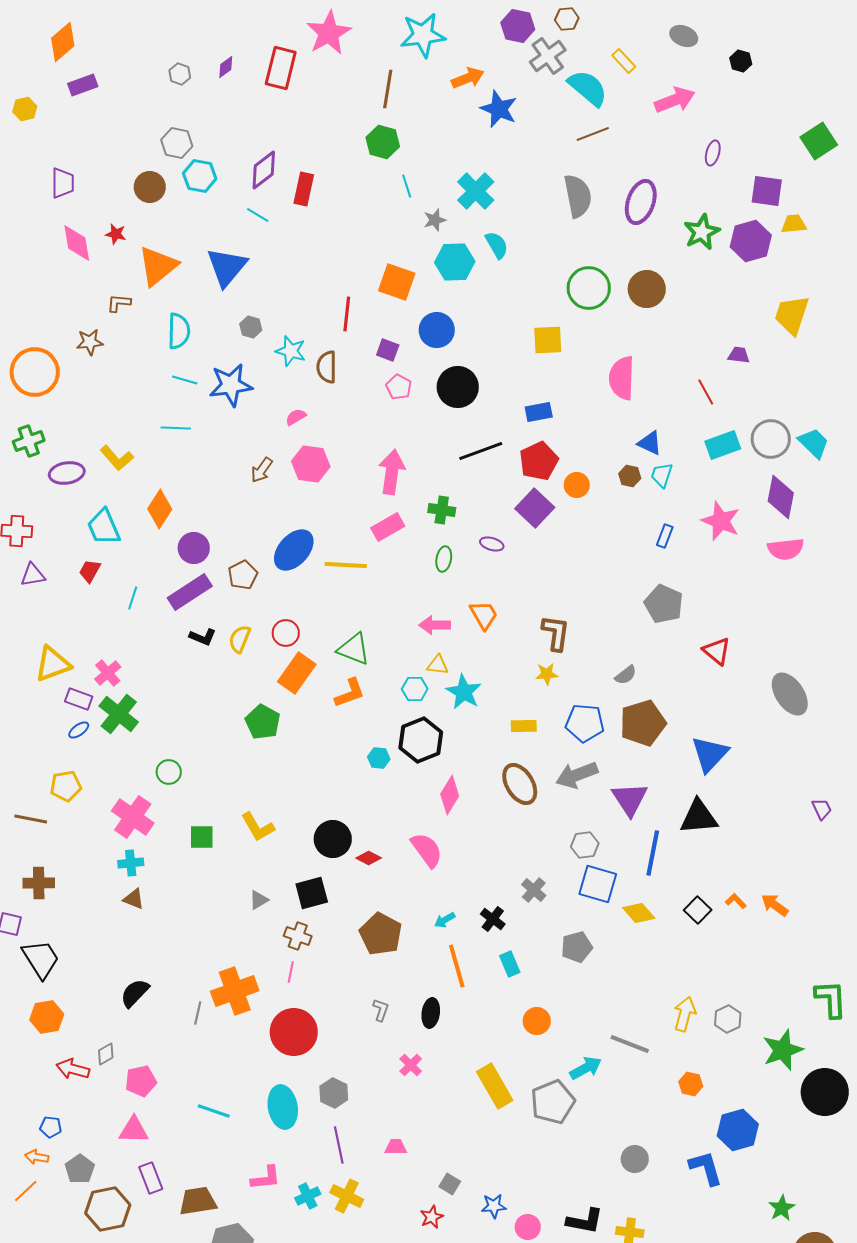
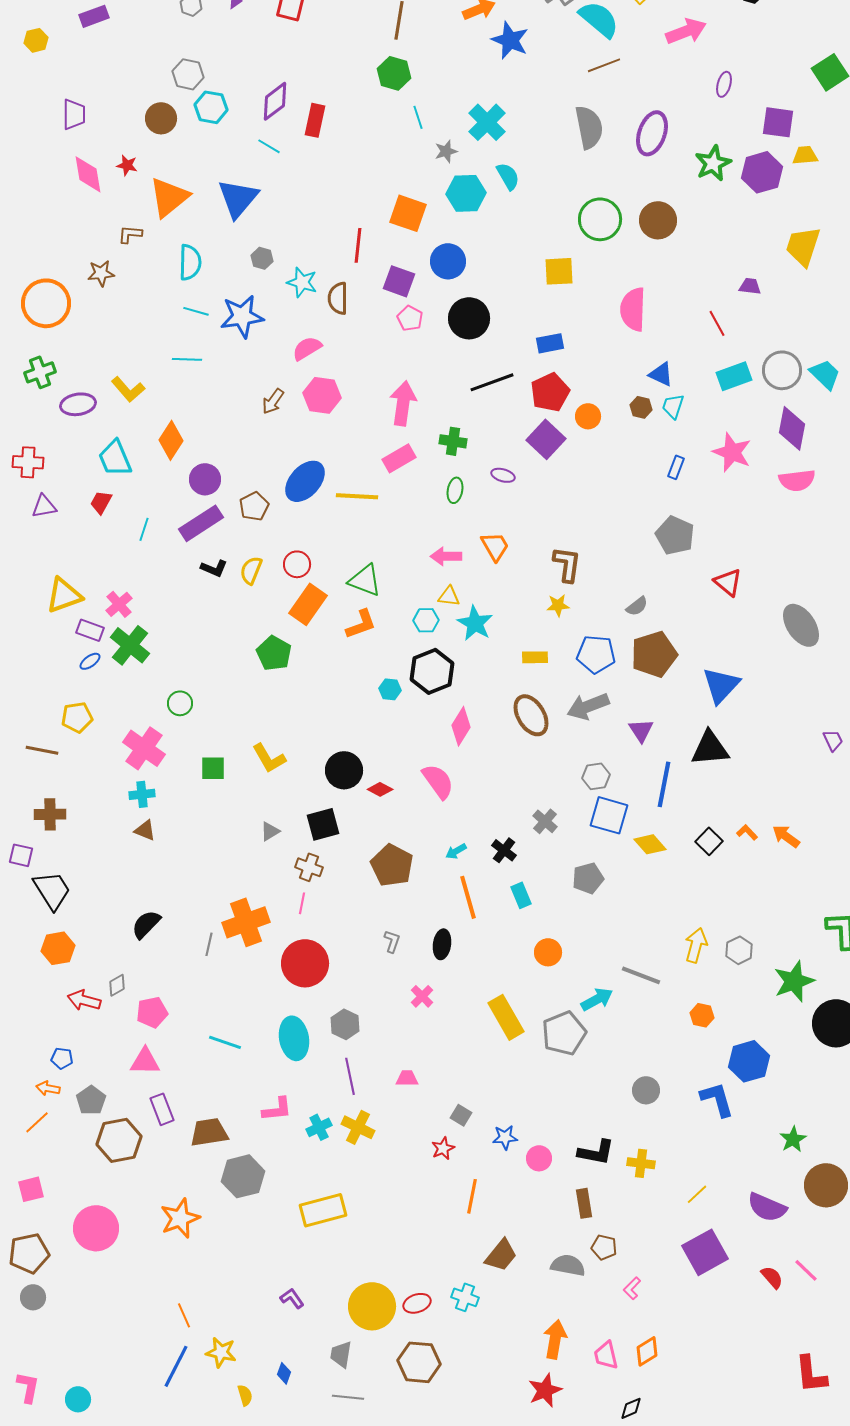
purple square: (388, 350) -> (399, 281), size x1.4
pink semicircle: (296, 417) -> (307, 348), size x1.4
purple triangle: (630, 799) -> (641, 730), size x0.7

